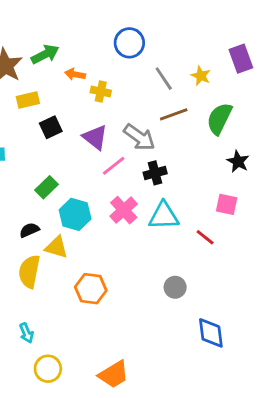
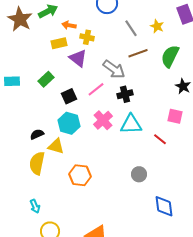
yellow rectangle: (28, 100) -> (59, 43), moved
black square: (51, 127) -> (69, 96), moved
purple triangle: (95, 137) -> (78, 58), moved
green rectangle: (46, 187) -> (46, 79), moved

